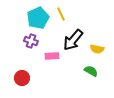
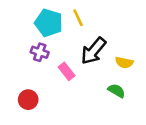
cyan pentagon: (38, 18) -> (49, 23), turned -30
pink rectangle: (52, 56) -> (67, 71), turned 56

